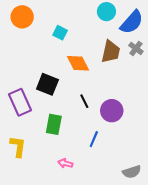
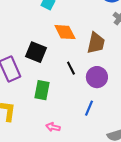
brown trapezoid: (111, 52) -> (96, 43), moved
blue line: (94, 139) -> (89, 108), moved

